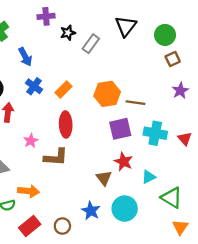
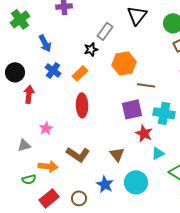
black star: (68, 33) -> (91, 49), moved
orange hexagon: (107, 94) -> (124, 63), moved
pink star: (31, 141) -> (46, 128), moved
brown L-shape: (56, 157) -> (78, 154), moved, turned 30
red star: (124, 162) -> (144, 133), moved

